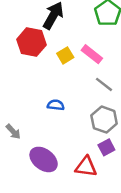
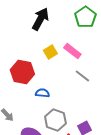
red hexagon: (31, 42) -> (22, 72), moved
gray hexagon: (104, 120) -> (55, 120), moved

